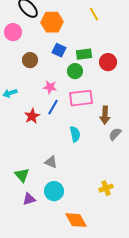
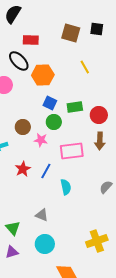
brown circle: (30, 60) -> (23, 127), moved
green circle: (75, 71) -> (54, 122), moved
blue line: (53, 107) -> (46, 171), moved
brown arrow: (105, 115) -> (100, 141), moved
yellow cross: (106, 188) -> (97, 241), size x1.5
purple triangle: (29, 199) -> (12, 252), moved

